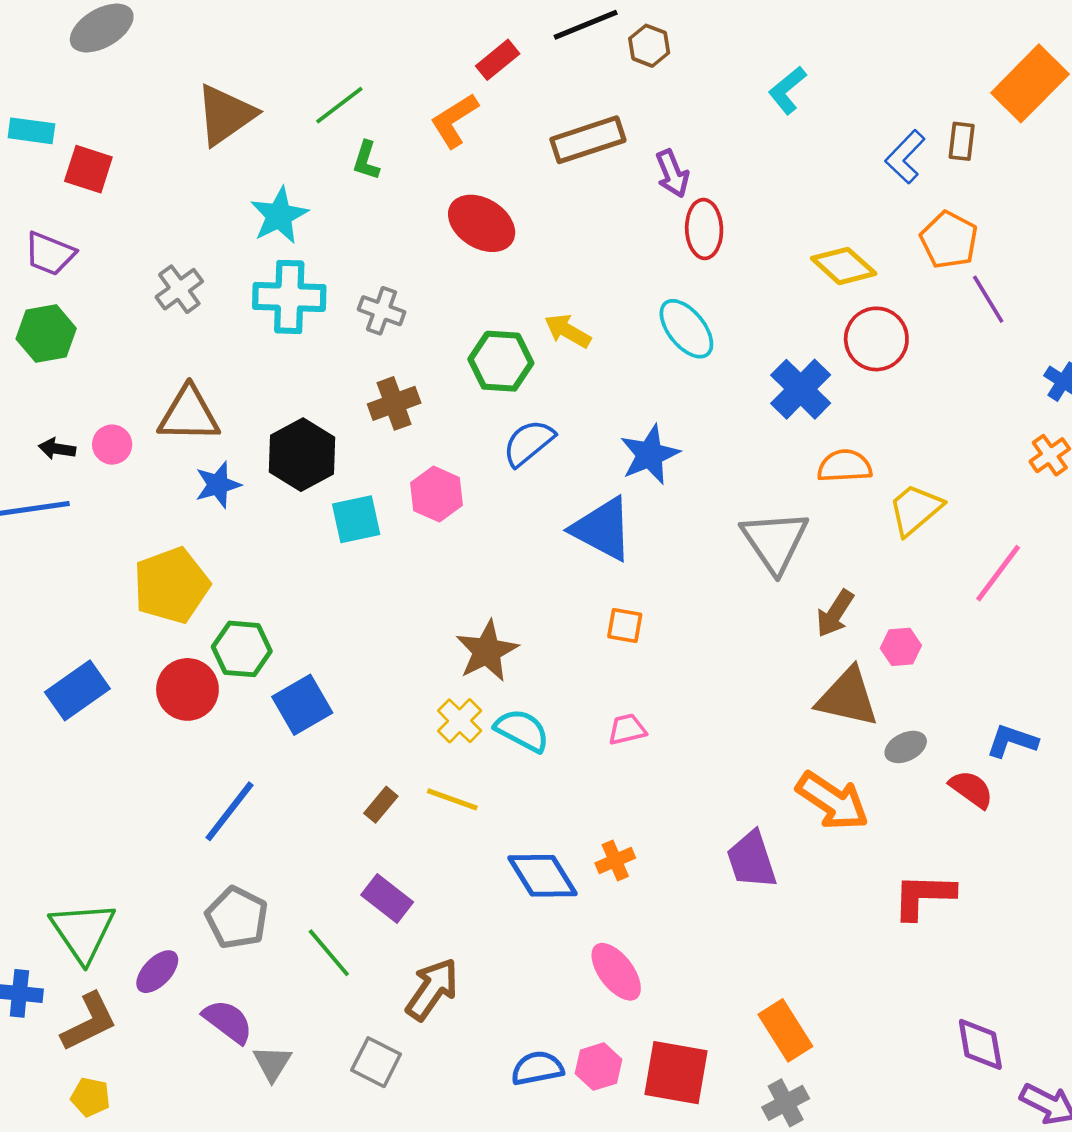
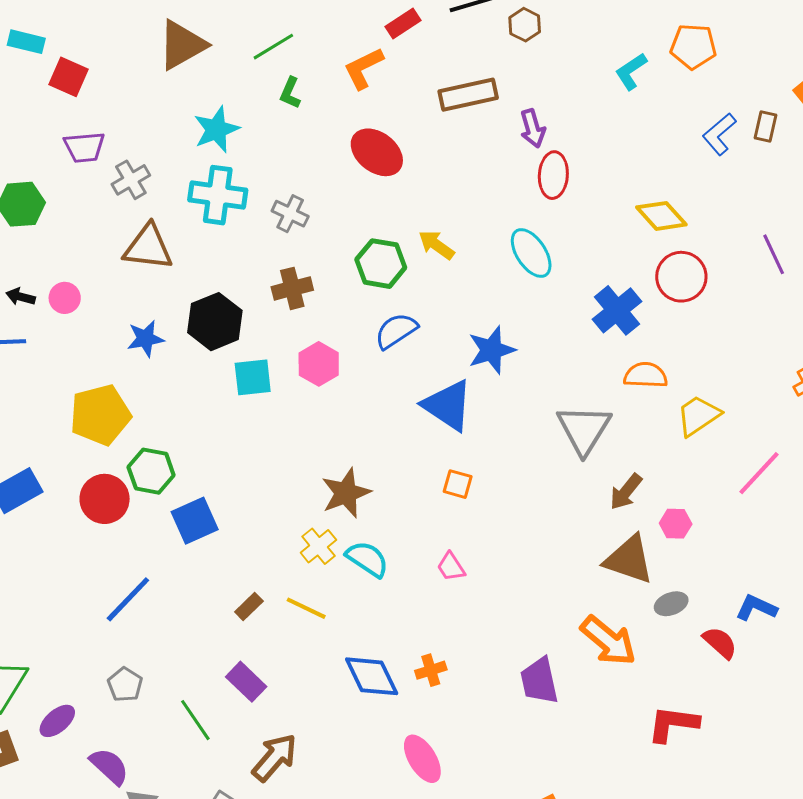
orange pentagon: (949, 240) -> (693, 47), moved, turned -30
purple trapezoid: (50, 254) -> (84, 147), moved, turned -33
brown triangle: (189, 414) -> (148, 247), moved
pink trapezoid: (627, 729) -> (451, 567), turned -116
gray pentagon: (237, 918) -> (125, 685), size x0.7

